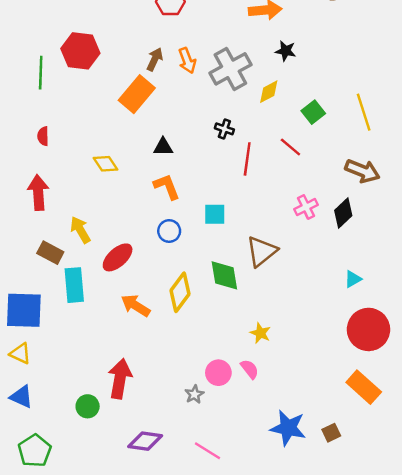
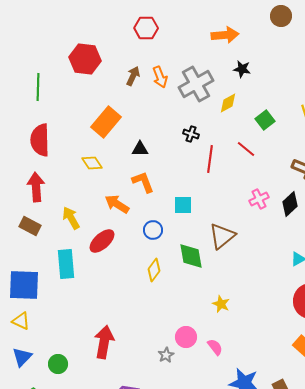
red hexagon: (80, 51) -> (85, 59), moved
orange rectangle: (137, 94) -> (106, 122), moved
red semicircle: (43, 136) -> (40, 140), size x2.0
blue circle: (169, 231) -> (153, 230), moved
brown rectangle: (50, 253) -> (30, 226), moved
yellow diamond: (180, 292) -> (154, 270), size x0.7
orange arrow: (136, 305) -> (117, 204), moved
pink semicircle: (250, 369) -> (215, 347), moved
blue triangle: (21, 397) -> (22, 357), turned 50
green circle: (88, 406) -> (58, 364), moved

